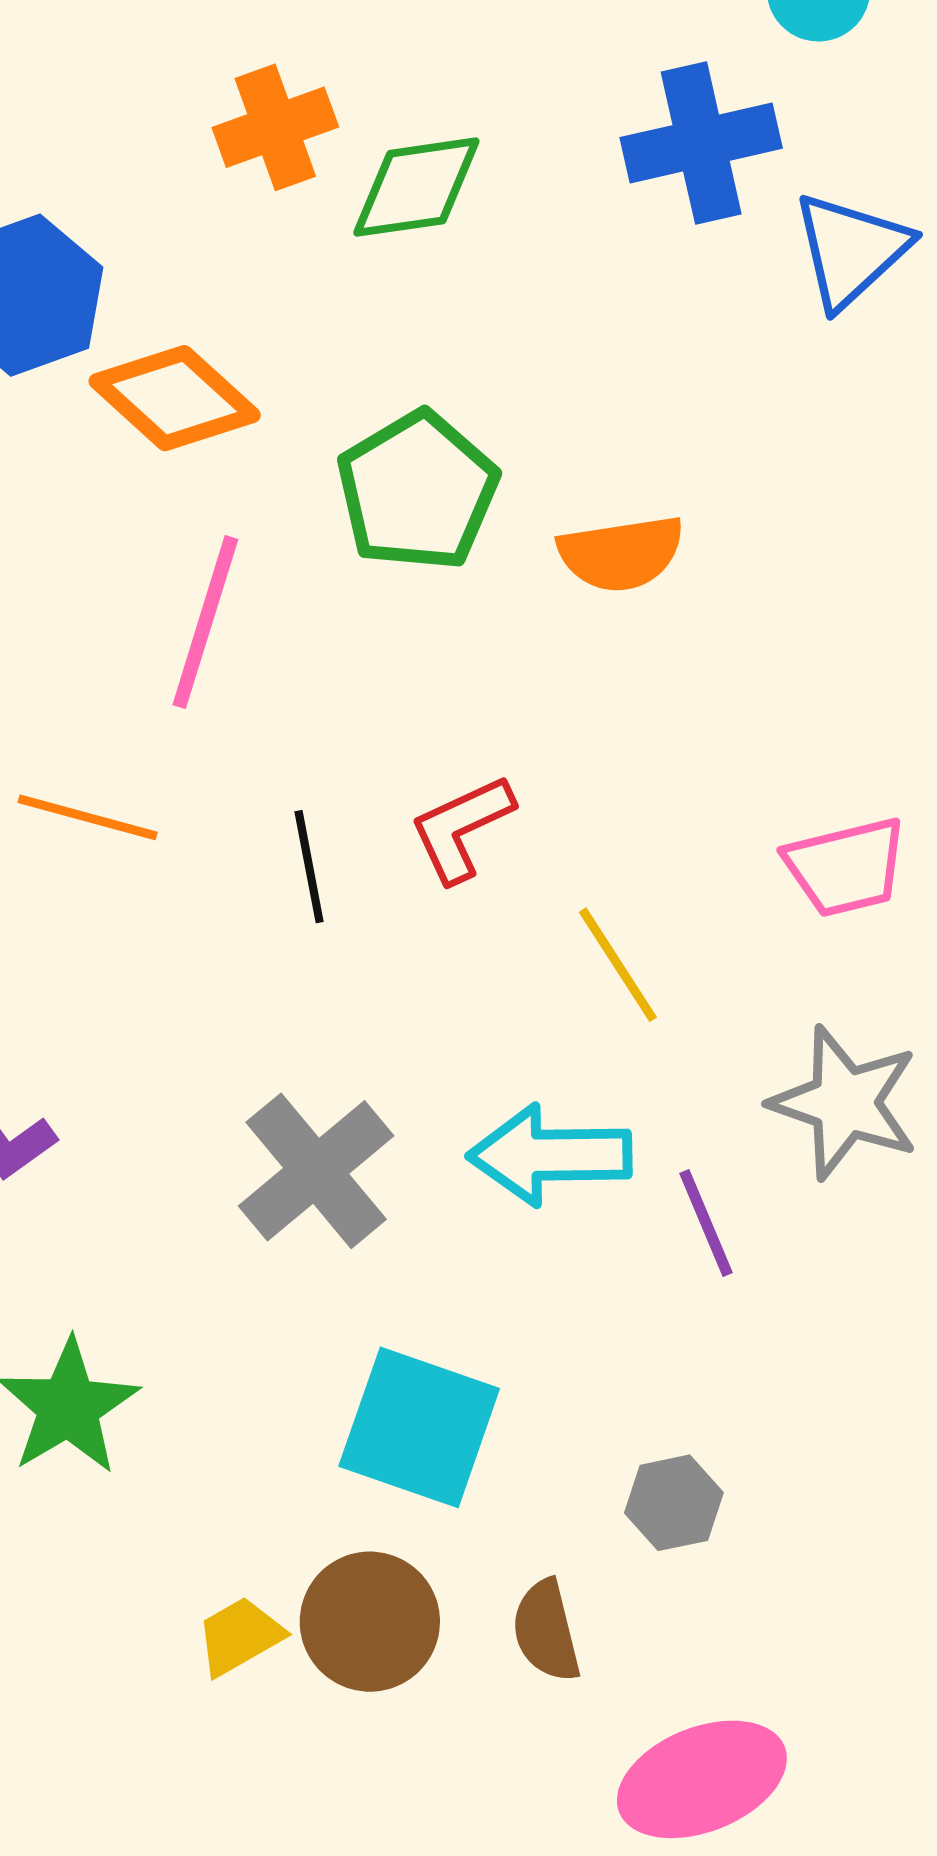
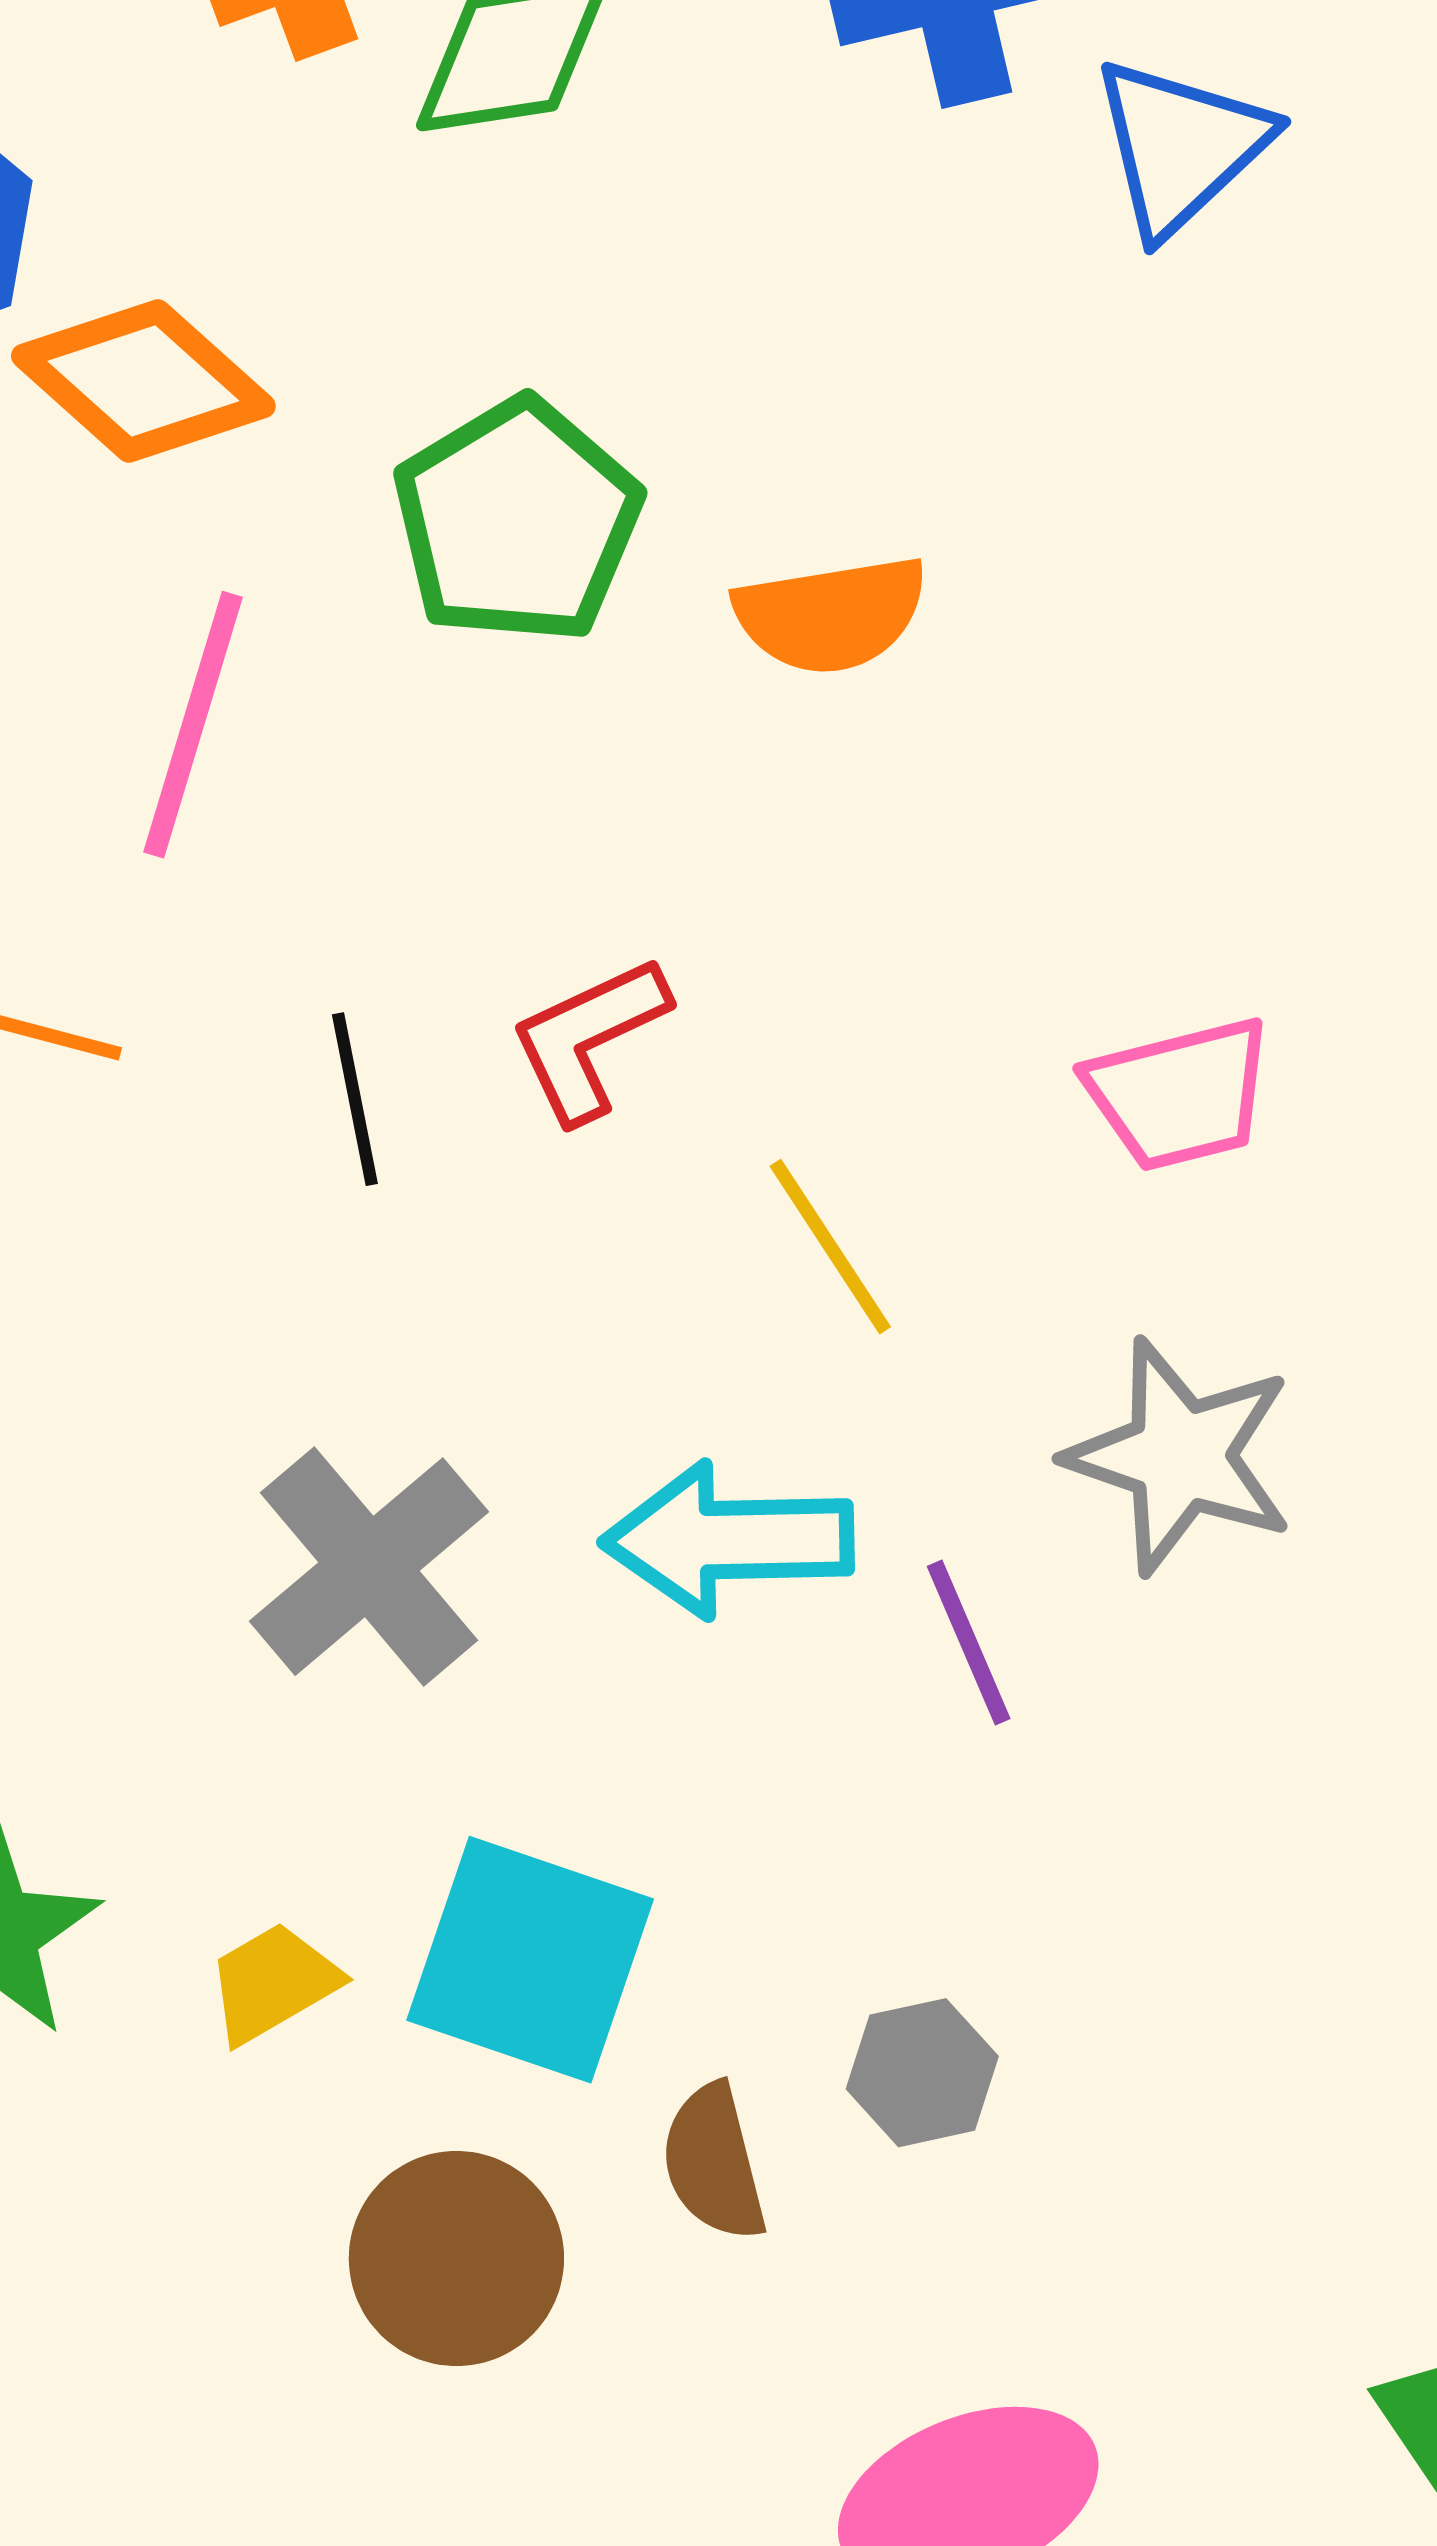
brown semicircle: (546, 1631) -> (714, 2163), moved
yellow trapezoid: (240, 1636) -> (273, 1983), moved

